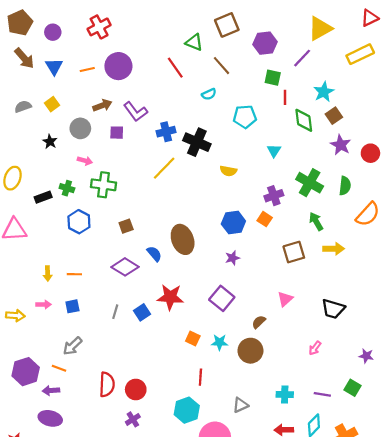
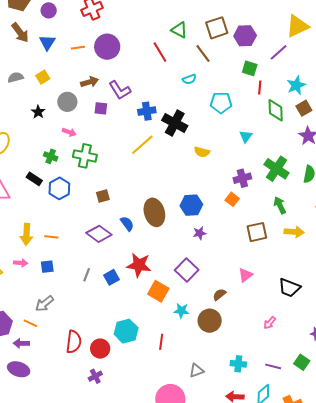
brown square: (227, 25) -> (217, 28), moved
black rectangle: (43, 197) -> (34, 179), moved, turned 49
blue hexagon: (233, 223) -> (191, 205), moved
yellow arrow: (48, 273) -> (26, 234), size x1.5
orange square: (193, 338) -> (158, 291), moved, size x1.5
cyan hexagon: (187, 410) -> (126, 331), moved

